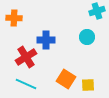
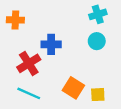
cyan cross: (97, 11) -> (98, 14), moved

